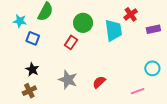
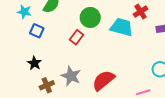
cyan trapezoid: (113, 30) -> (122, 27), turned -70
red semicircle: (99, 82) -> (103, 80), size x1.6
brown cross: (29, 91) -> (47, 85), moved

